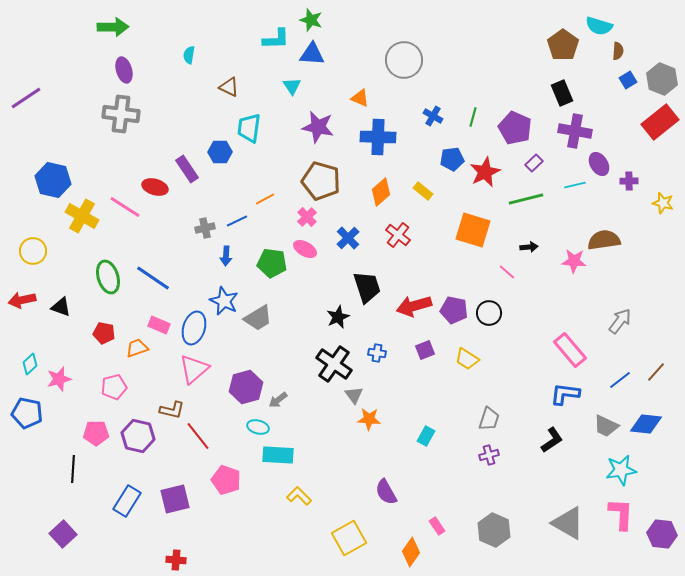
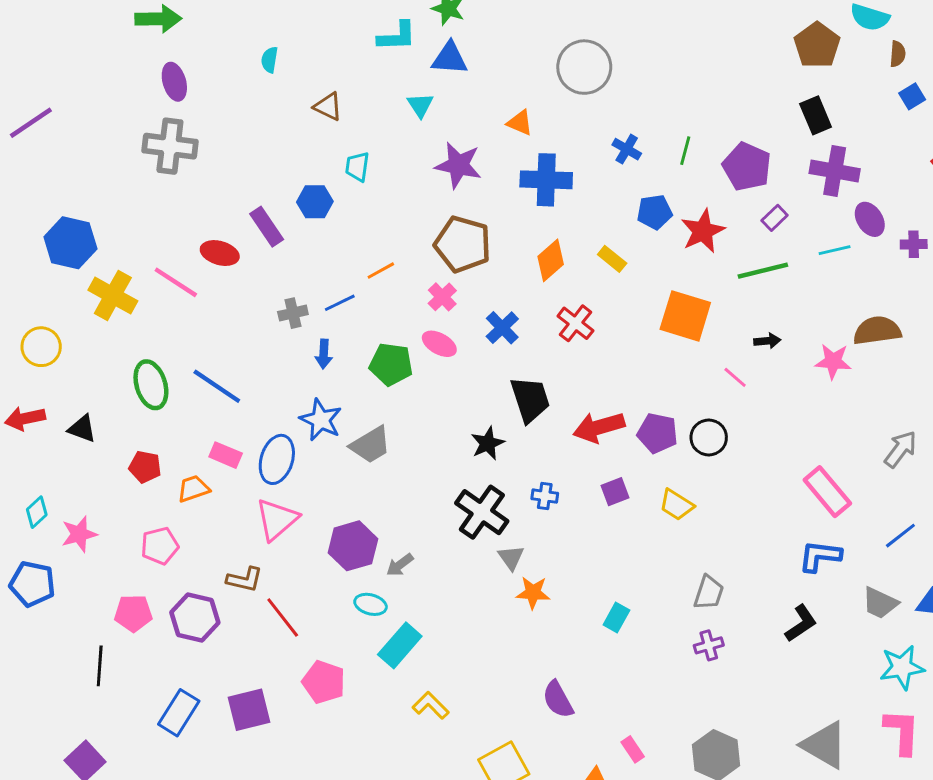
cyan trapezoid: (249, 128) -> (357, 167), size x0.7
cyan rectangle: (278, 455) -> (400, 645), turned -52

